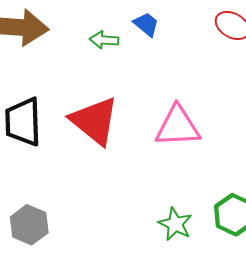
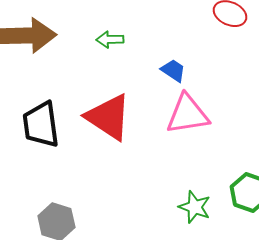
blue trapezoid: (146, 24) -> (173, 70), moved

